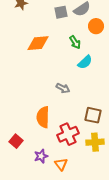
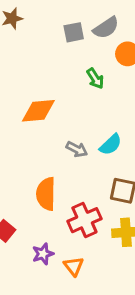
orange diamond: (38, 43) -> (38, 111), moved
cyan semicircle: (85, 62) -> (111, 145), moved

